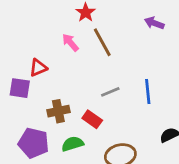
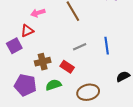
pink arrow: (70, 42) -> (38, 13), moved, turned -64
purple square: (20, 88) -> (14, 46), turned -35

